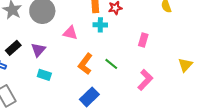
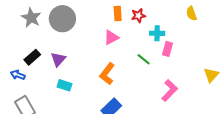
cyan cross: (100, 25) -> (157, 33), moved
pink triangle: (70, 33) -> (111, 37), moved, turned -42
green line: (111, 64) -> (144, 59), moved

